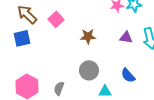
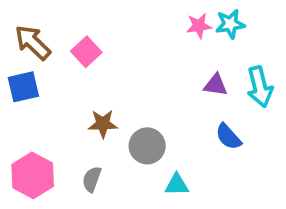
brown star: (88, 36) -> (103, 124), moved
blue semicircle: (128, 75) -> (228, 137), moved

